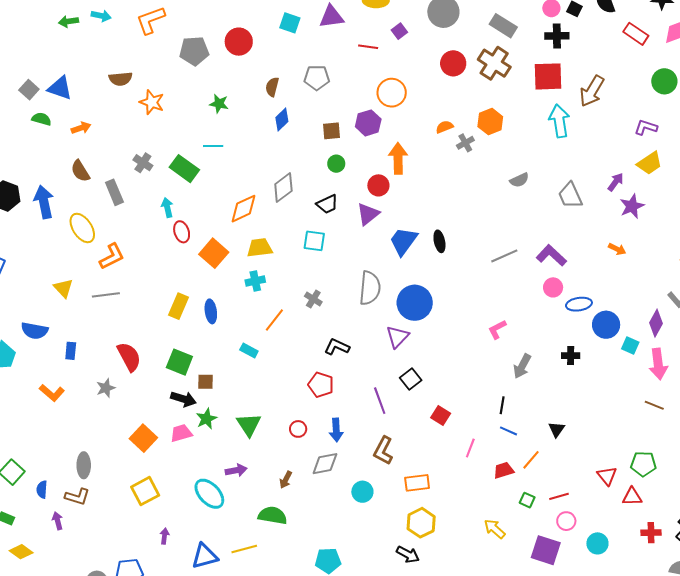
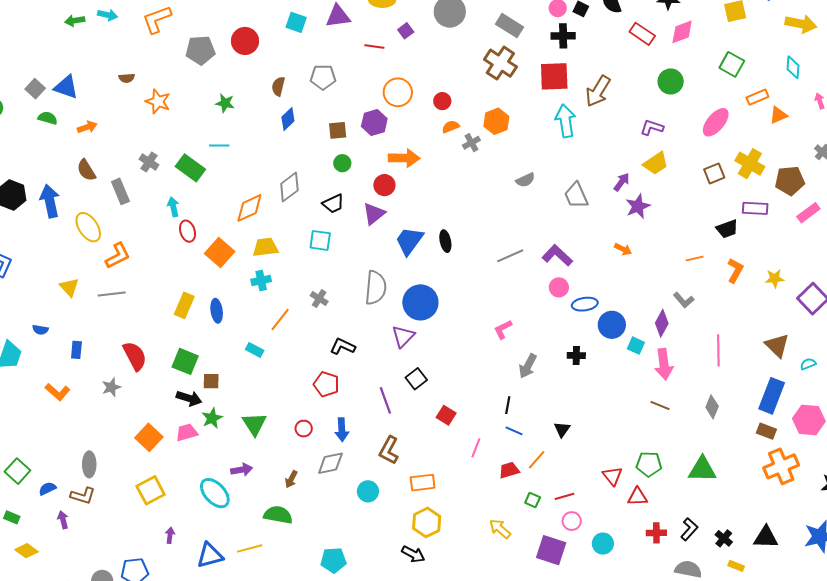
red circle: (453, 63) -> (442, 101), moved, size x0.7
brown semicircle: (121, 79) -> (127, 78), size x0.7
orange arrow: (398, 158) -> (404, 158), turned 92
blue semicircle: (35, 331) -> (40, 330), size x0.6
blue semicircle: (42, 489) -> (47, 489), turned 60

